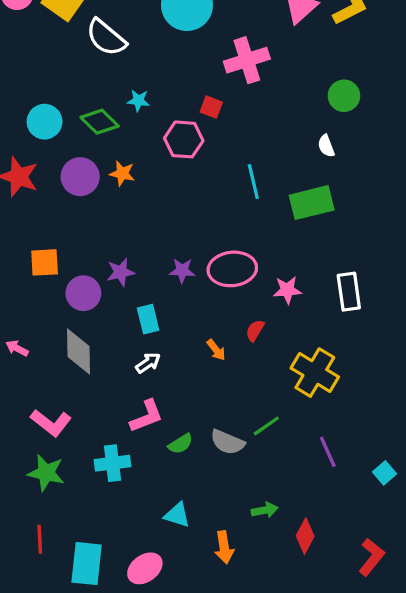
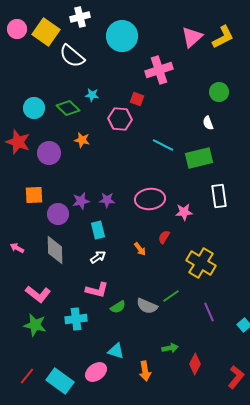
purple circle: (80, 177) -> (49, 153), moved
cyan line: (253, 182) -> (163, 145), turned -50
purple star: (182, 271) -> (107, 200), moved
white rectangle: (349, 292) -> (219, 196), moved
pink L-shape: (146, 416) -> (97, 290), turned 35
red line: (40, 539) -> (27, 376), moved, turned 42
cyan rectangle: (87, 564) -> (60, 381), turned -60
pink ellipse: (145, 568) -> (96, 372), moved

